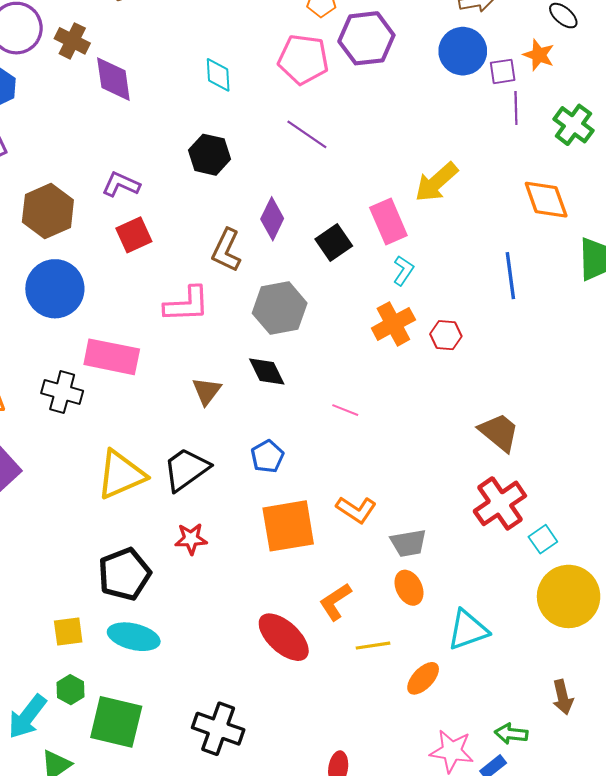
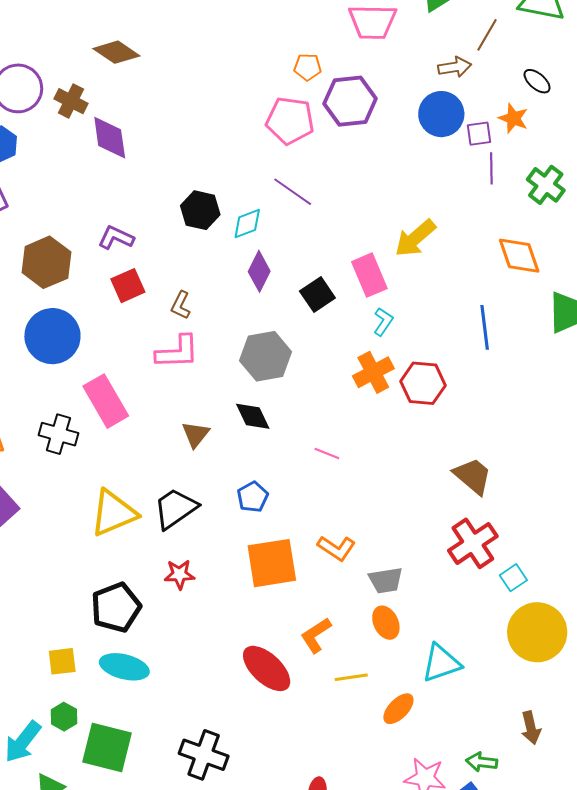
cyan diamond: (218, 75) -> (247, 224), moved, turned 72
brown L-shape: (226, 250) -> (181, 305), moved, size x0.7
red hexagon: (446, 335) -> (423, 383), size x1.5
pink rectangle: (112, 357) -> (106, 401), turned 48

